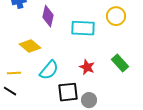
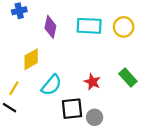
cyan rectangle: (83, 28) -> (89, 26), moved
yellow diamond: (30, 46) -> (31, 59), turned -70
yellow line: (14, 73) -> (14, 88), turned -56

